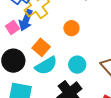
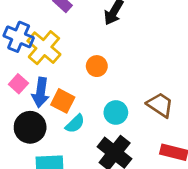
blue arrow: (26, 20) -> (41, 92), moved
cyan semicircle: (46, 66) -> (75, 124), size x0.7

